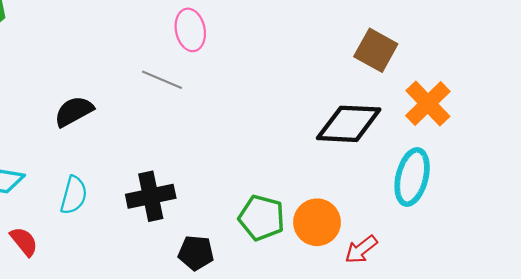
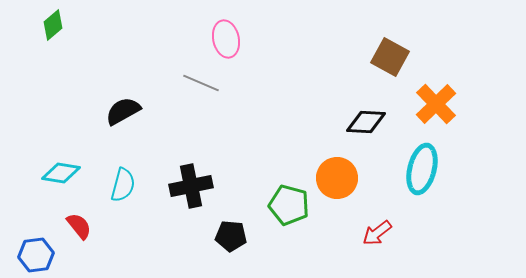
black diamond: (349, 124) -> (366, 122), size x0.7
orange circle: (317, 222) -> (337, 178), moved

